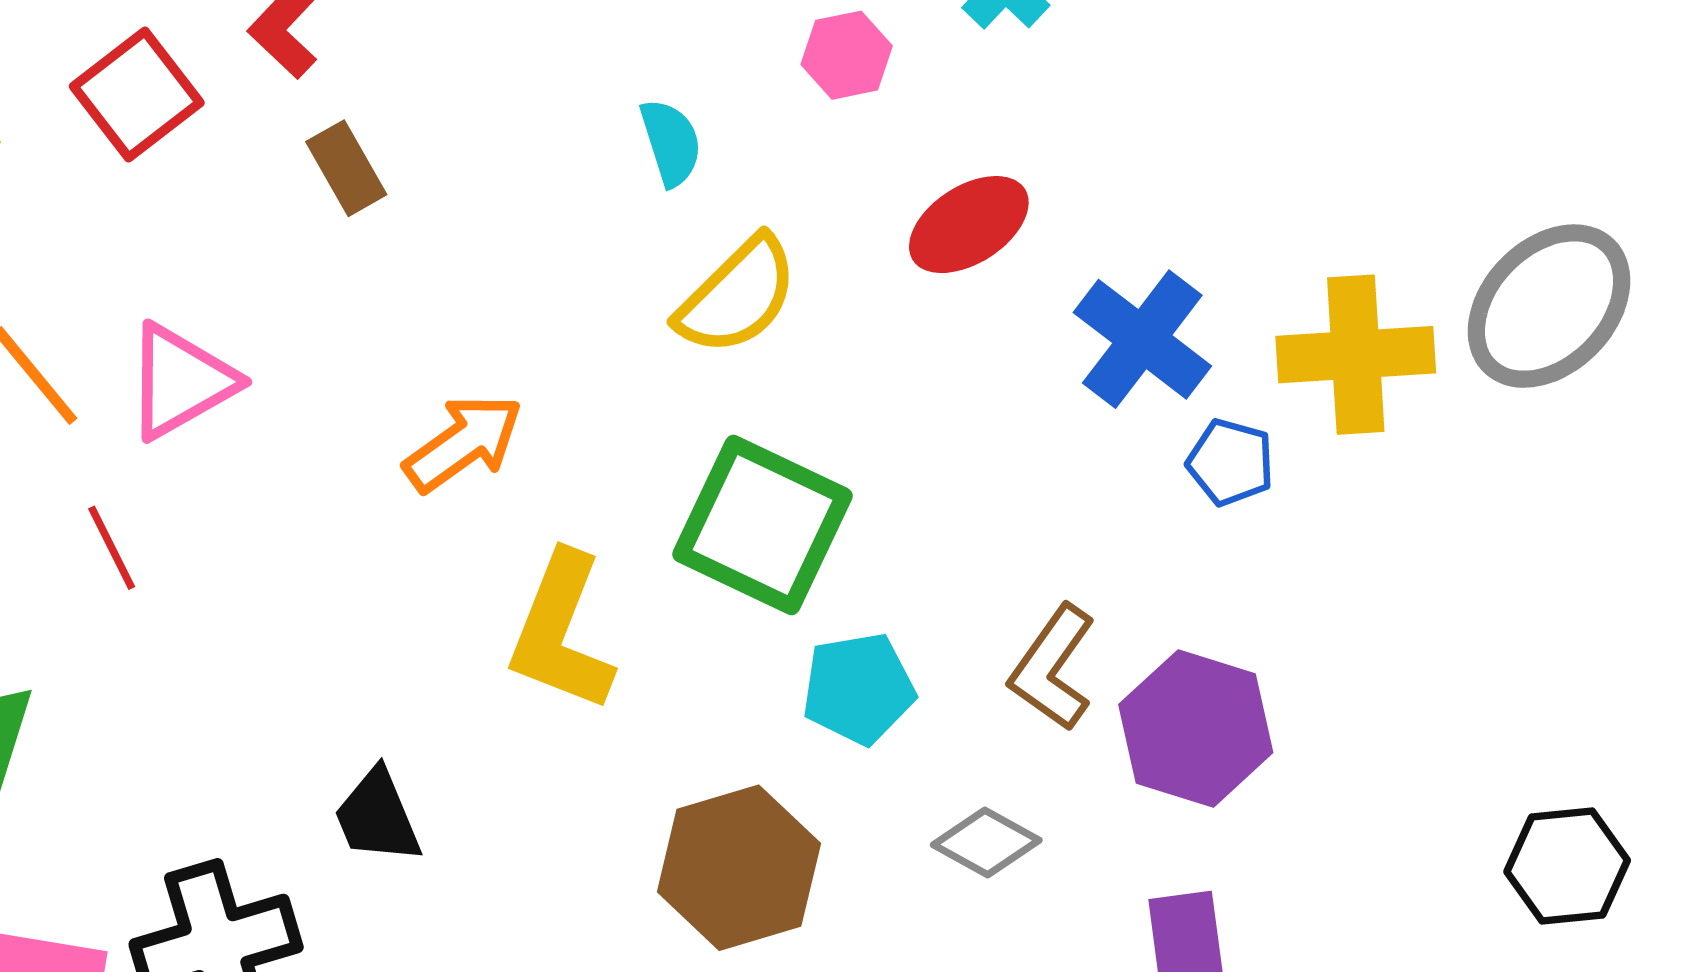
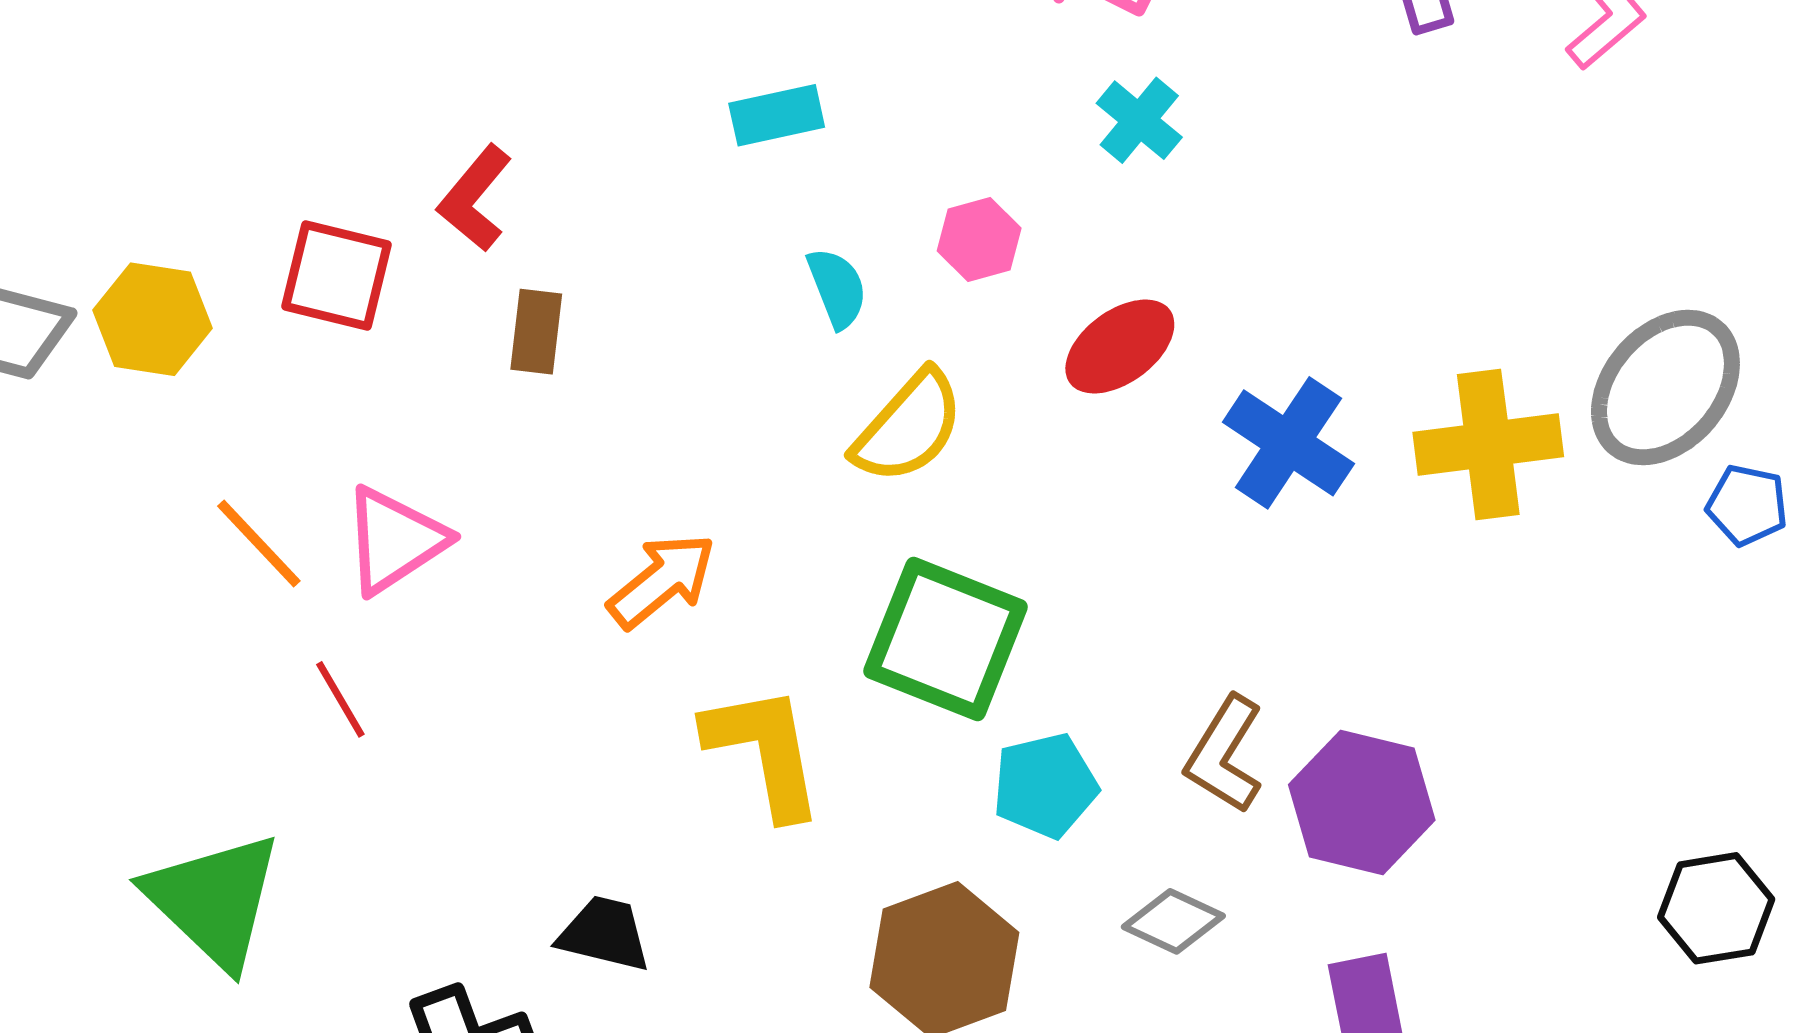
pink hexagon: (847, 55) -> (979, 240), moved
red square: (137, 95) -> (336, 275), turned -35
brown rectangle: (346, 168) -> (536, 332), turned 40
blue pentagon: (1231, 462) -> (1747, 505), moved
yellow L-shape: (561, 632) -> (764, 751), turned 152
black trapezoid: (377, 816) -> (604, 934), turned 130

